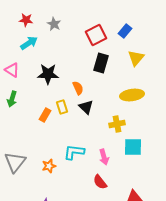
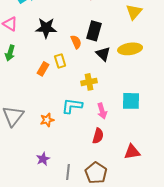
black rectangle: (101, 63) -> (94, 31), moved
black triangle: (86, 107) -> (103, 54), moved
yellow cross: (117, 124) -> (89, 82), moved
red semicircle: (100, 182) -> (98, 136), turned -126

